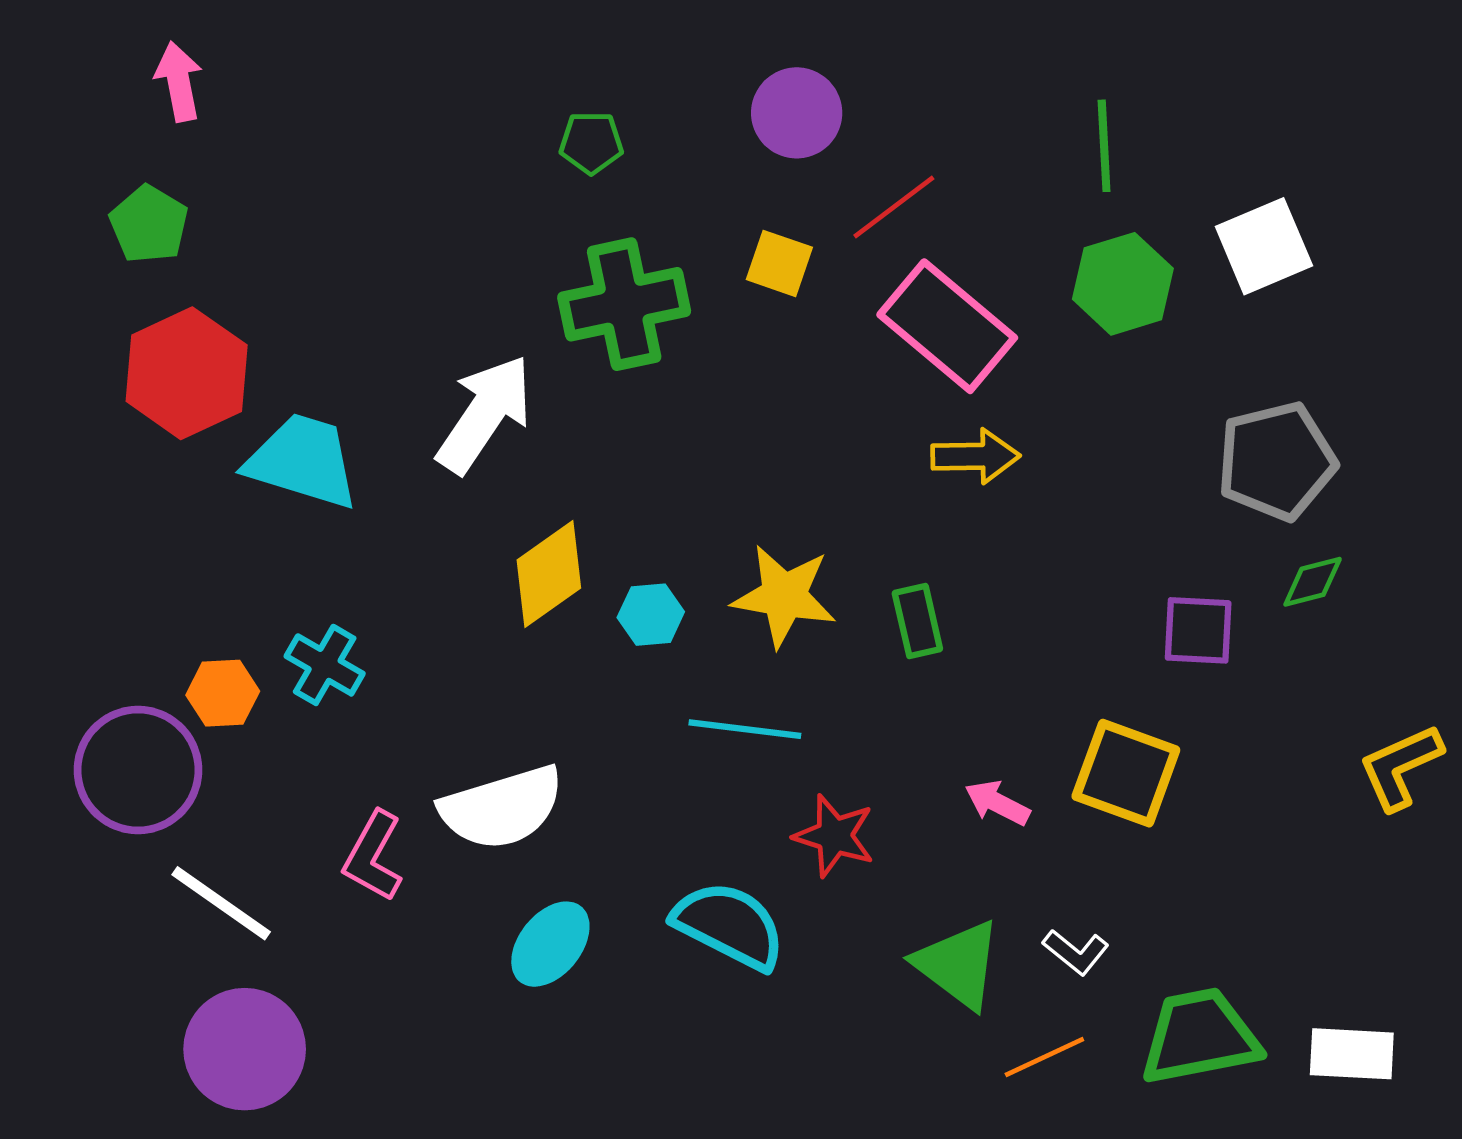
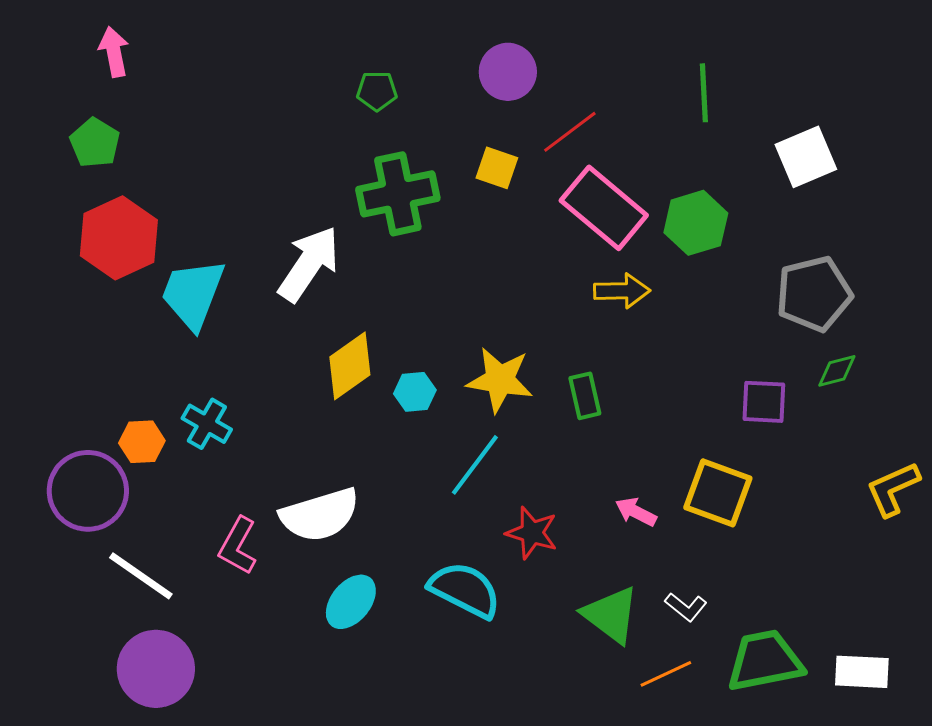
green hexagon: (1123, 284) -> (696, 223), moved
cyan trapezoid: (303, 461) -> (193, 294), turned -86
cyan line: (745, 729) -> (475, 465), turned -60

